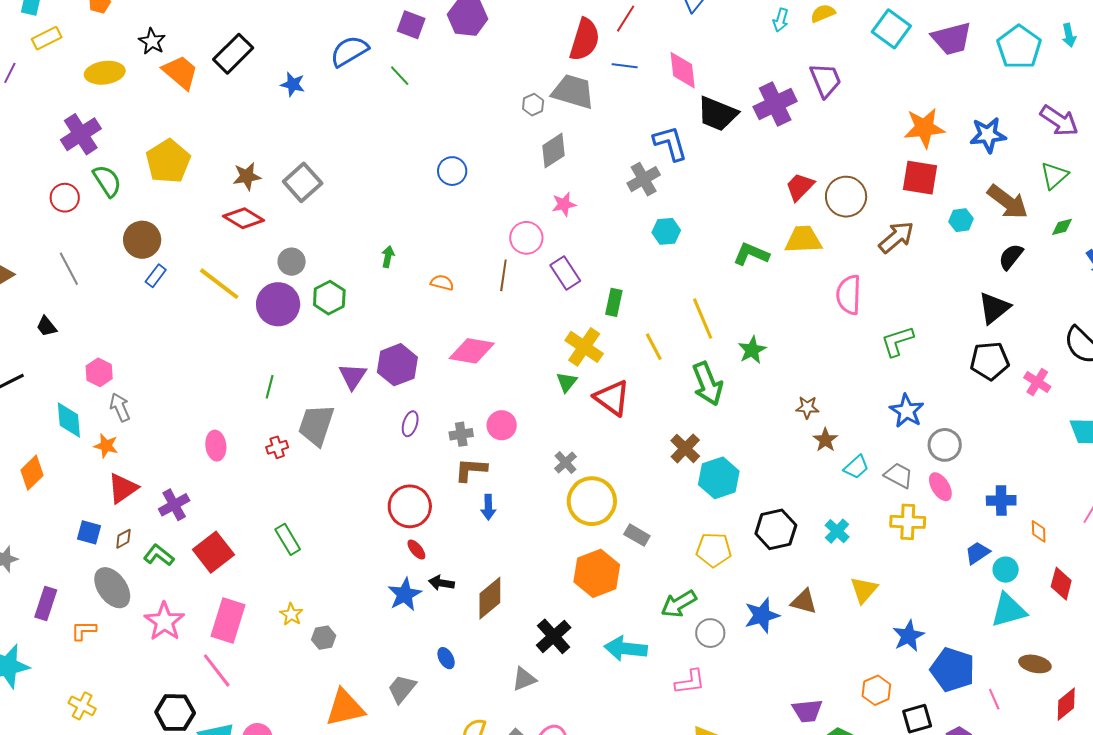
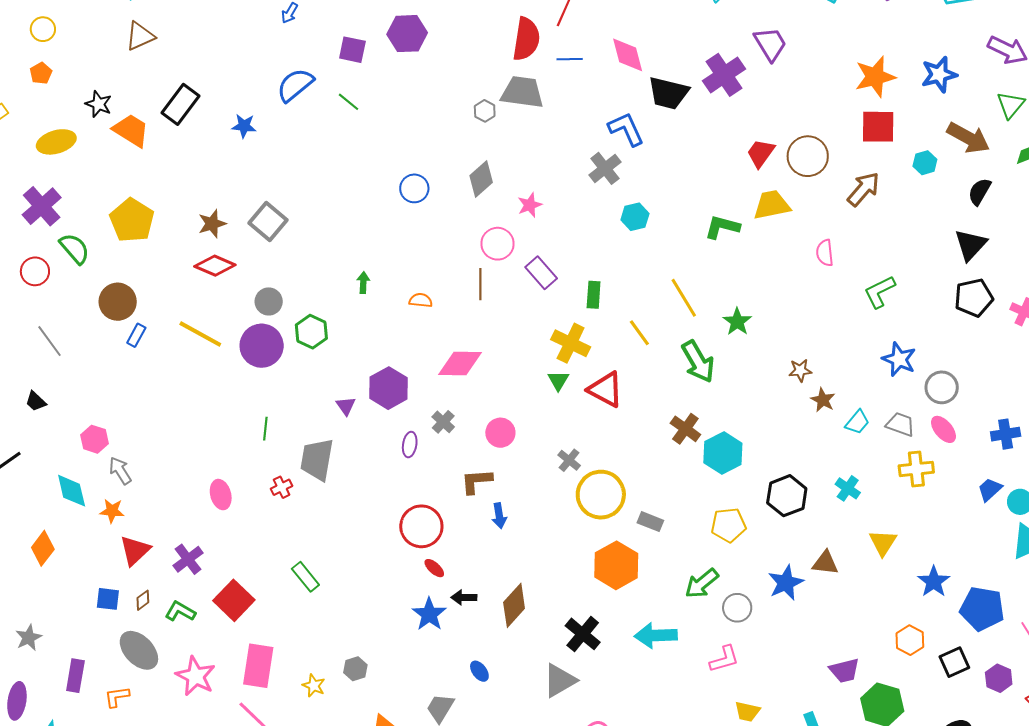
gray diamond: (553, 151) -> (481, 179), moved
pink semicircle: (849, 295) -> (825, 253), size x0.7
purple triangle: (353, 376) -> (346, 406), size x0.7
gray cross: (461, 434) -> (443, 422), moved, turned -30
yellow star: (291, 614) -> (314, 686), moved
gray triangle: (524, 679) -> (560, 680), size x1.4

